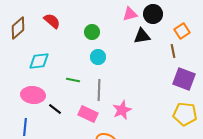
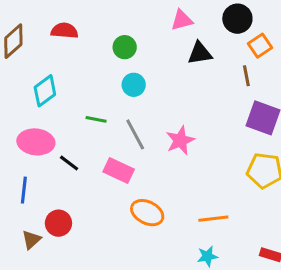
black circle: (153, 14) -> (237, 19), moved
red semicircle: (52, 21) -> (64, 31), turned -36
cyan diamond: (39, 61) -> (45, 91), turned -30
gray line: (99, 90) -> (135, 134), turned -30
pink star: (122, 110) -> (180, 140), moved

